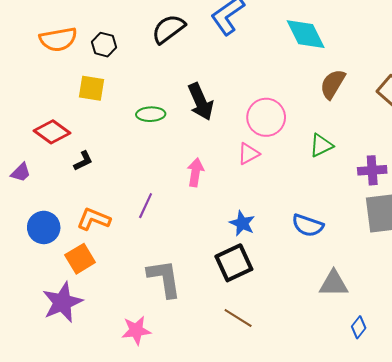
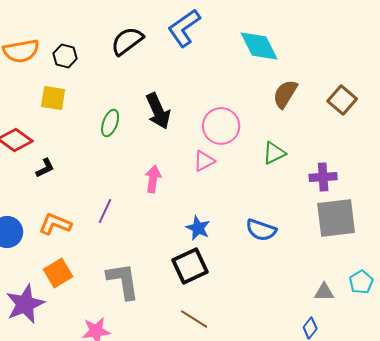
green ellipse: (151, 114) -> (110, 123), turned -68
orange square: (80, 259) -> (58, 273), moved
gray triangle: (334, 284) -> (324, 292), moved, size x0.7

